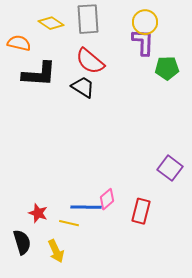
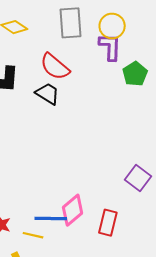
gray rectangle: (88, 19) -> (70, 23), moved
green pentagon: (167, 68) -> (135, 74), turned -30
pink diamond: (107, 199) -> (73, 210), size x1.4

